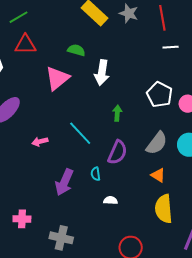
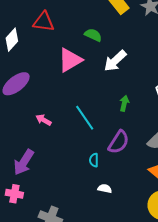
white arrow: (102, 73) -> (115, 61), turned 30
pink arrow: (40, 142) -> (44, 120), turned 35
purple arrow: (64, 182) -> (24, 162), moved

